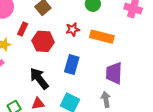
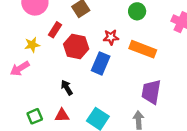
blue rectangle: (72, 64) -> (101, 63), moved
black arrow: (39, 79) -> (67, 88), size x0.6

